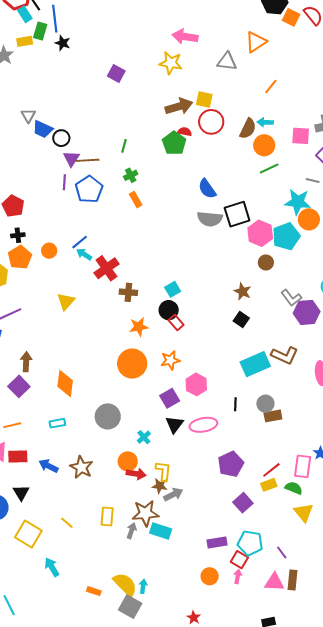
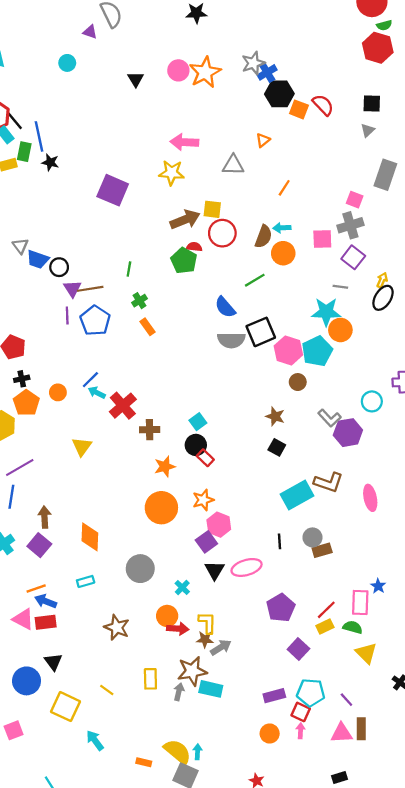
orange triangle: (256, 42) -> (263, 140), size x0.6
purple square: (116, 74) -> (113, 190), size x1.6
green line: (269, 169) -> (255, 280), moved
pink hexagon: (196, 384) -> (219, 525), moved
blue arrow: (48, 466) -> (46, 601), moved

